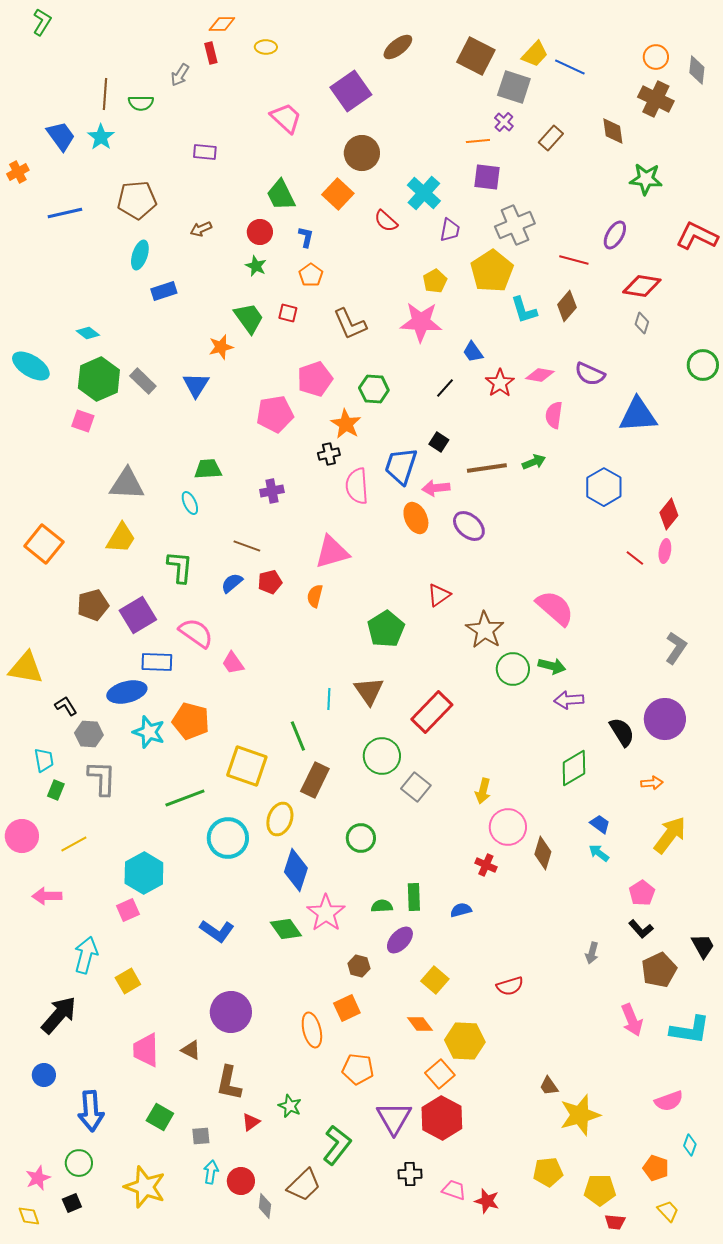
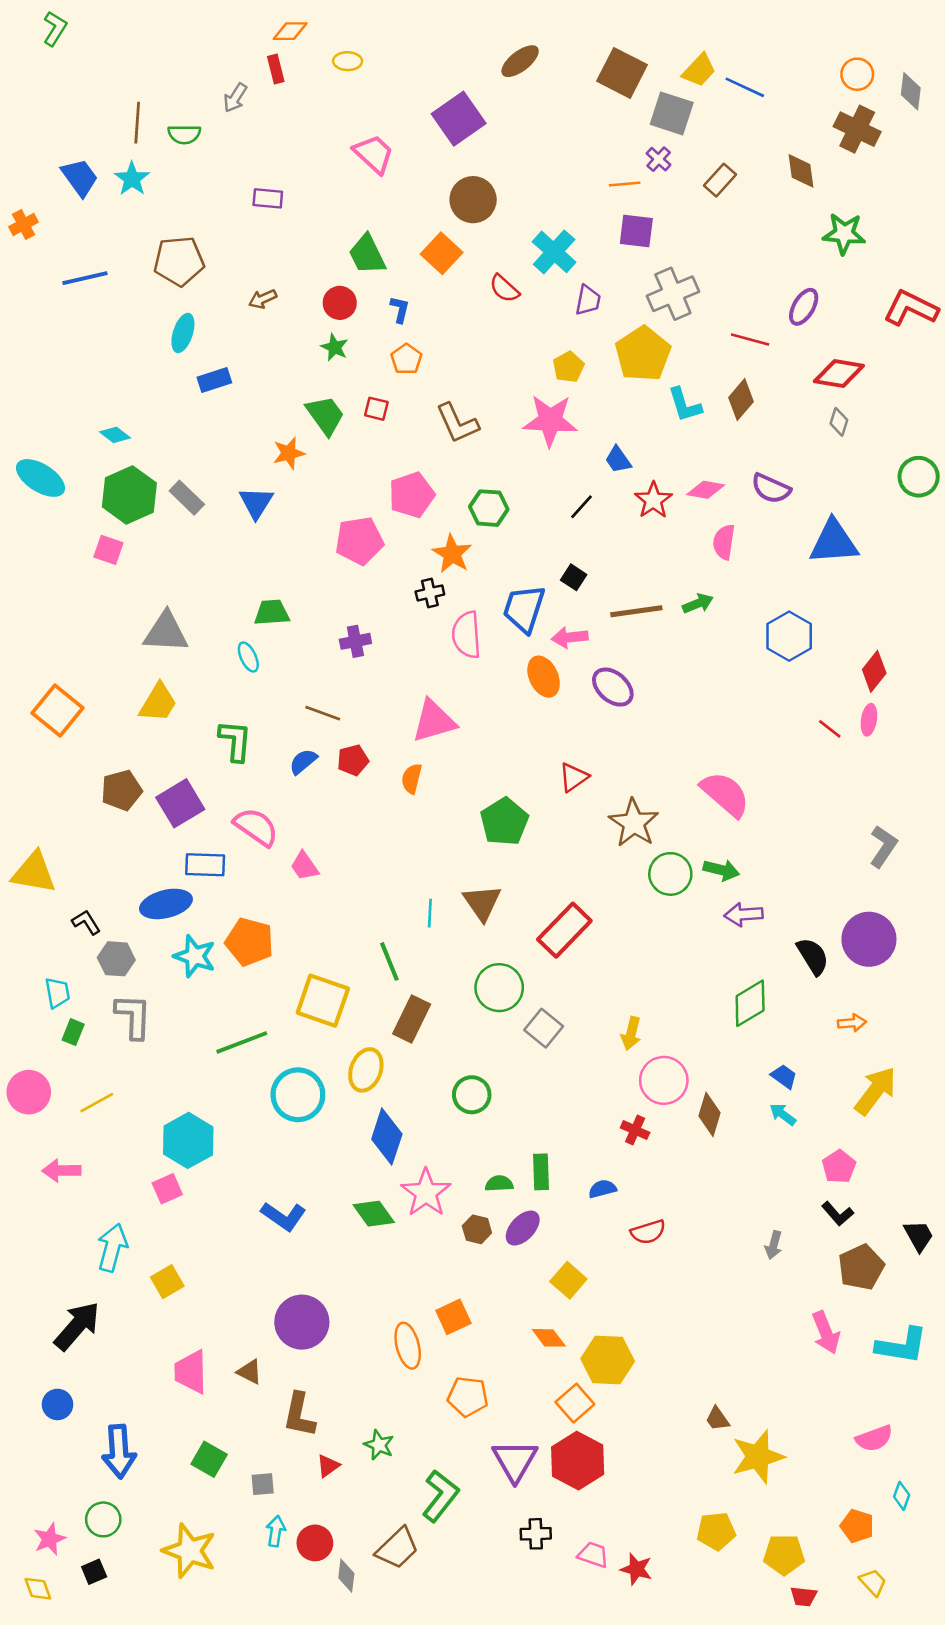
brown hexagon: (359, 966) -> (477, 1229), moved
red semicircle: (510, 986) -> (648, 1232), moved

